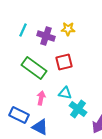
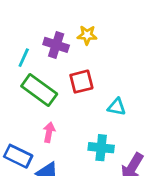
cyan line: (23, 30) -> (24, 58), moved
cyan triangle: (65, 93) -> (117, 107), moved
cyan cross: (78, 109) -> (101, 148), turned -30

